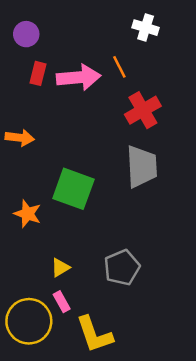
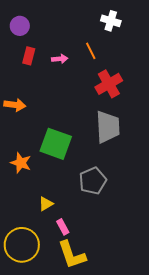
pink arrow: (79, 77) -> (60, 59), size x0.5
gray pentagon: (122, 267) -> (93, 181), moved
pink rectangle: (62, 302) -> (63, 227), moved

